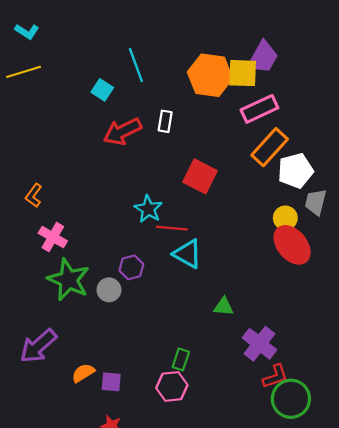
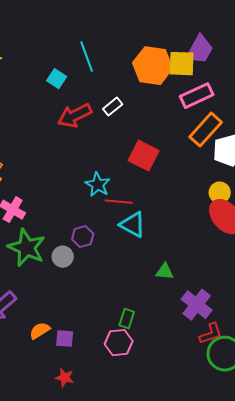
white rectangle: (165, 121) -> (113, 107), turned 42

